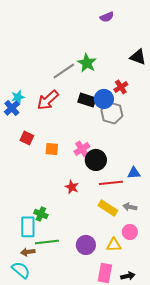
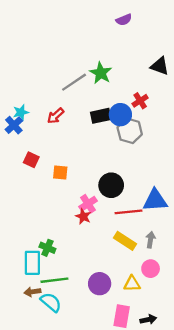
red arrow: (48, 100) -> (56, 116), size x0.7
black rectangle: (87, 100) -> (101, 116), turned -30
pink cross: (82, 149) -> (88, 204), moved
blue triangle: (134, 173) -> (155, 200), size x1.6
gray arrow: (130, 207) -> (151, 240), turned 88
cyan semicircle: (21, 270) -> (51, 302), moved

